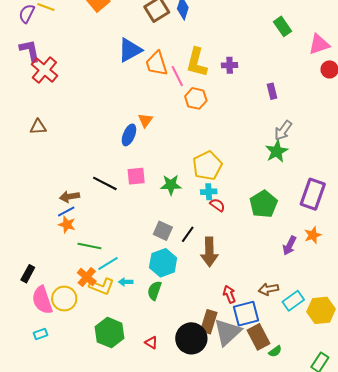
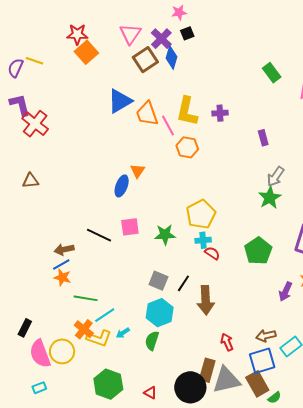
cyan arrow: (126, 282) -> (123, 333), turned -32
blue square: (246, 314) -> (262, 361), moved
gray triangle: (228, 332) -> (226, 380), turned 32

